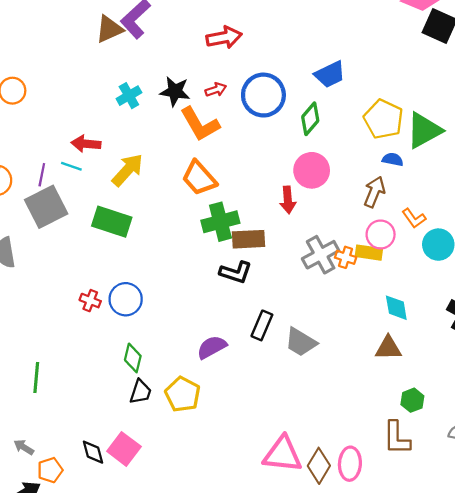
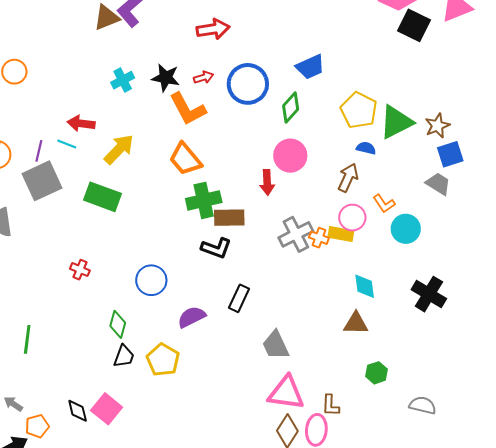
blue circle: (126, 299) -> (151, 280), moved
gray trapezoid: (301, 342) -> (276, 345), moved, turned 32
brown L-shape: (397, 438) -> (331, 405), moved, size x0.7
pink triangle: (283, 454) -> (286, 393), moved

